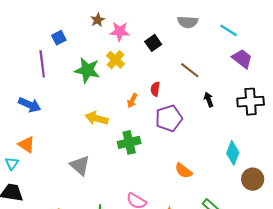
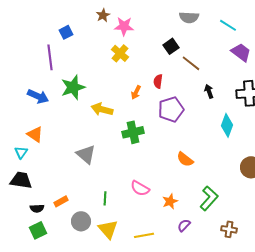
black square: (153, 43) -> (171, 46), moved
green star: (87, 70) -> (73, 87), moved, turned -30
cyan diamond: (233, 153) -> (227, 125), moved

